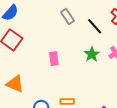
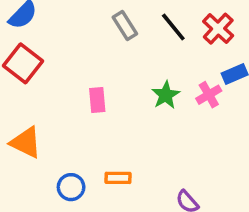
black line: (95, 26) -> (173, 27), moved

